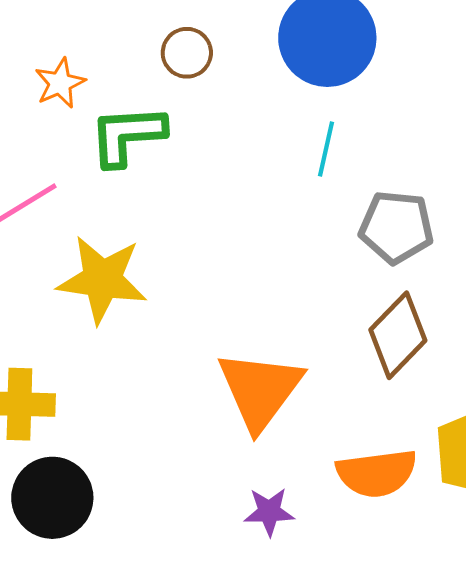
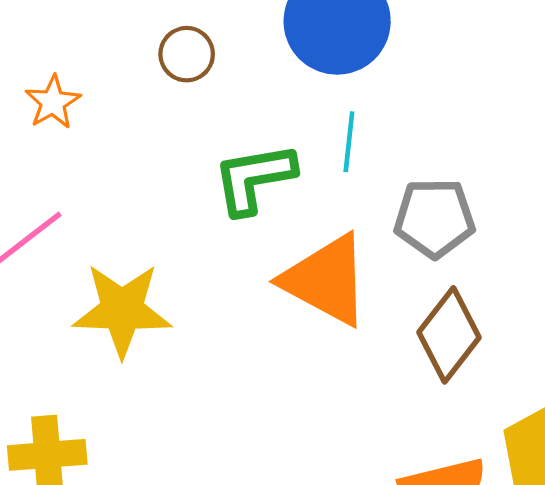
green L-shape: (127, 135) -> (254, 178), moved
orange triangle: (260, 390) -> (326, 280), moved, turned -32

